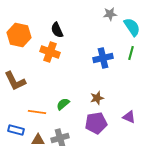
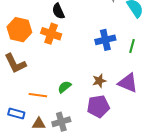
orange hexagon: (19, 35) -> (19, 30), moved
green line: (131, 53) -> (132, 46), moved
purple triangle: (129, 117) -> (128, 83), moved, size x1.5

